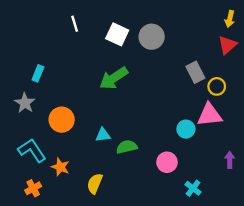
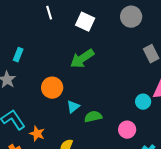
gray circle: (152, 37) -> (131, 17), moved
orange circle: (62, 120) -> (52, 88), moved
cyan triangle: (103, 135) -> (73, 107), turned -32

